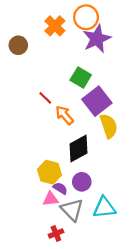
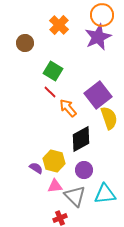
orange circle: (86, 17) -> (102, 15), moved
green square: (81, 78) -> (53, 71), moved
purple semicircle: (60, 188) -> (36, 168), moved

